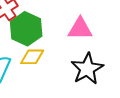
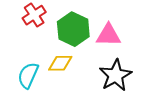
green hexagon: (26, 29) -> (73, 29), moved

